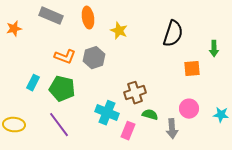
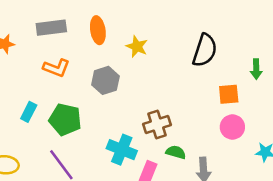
gray rectangle: (51, 16) -> (51, 28), turned -30
orange L-shape: (65, 57) -> (56, 68), moved
pink circle: (189, 109) -> (232, 127), moved

